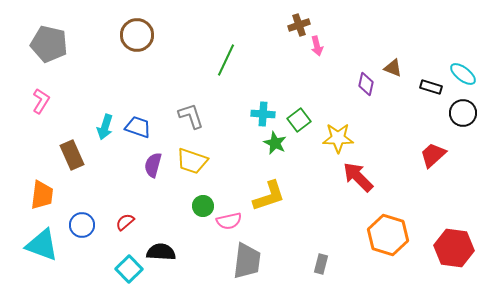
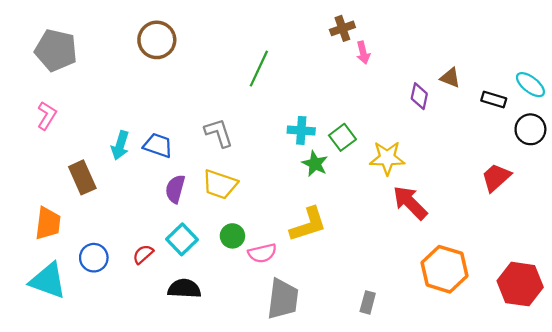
cyan square: (129, 269) -> (182, 239), moved

